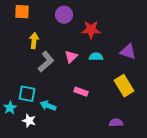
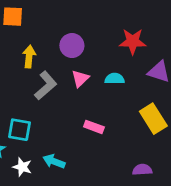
purple circle: (64, 15) -> (72, 46), moved
red star: (91, 30) -> (133, 41), moved
cyan arrow: (48, 106) -> (54, 161), moved

